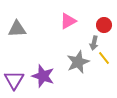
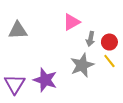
red circle: (104, 25) -> (109, 42), moved
gray arrow: (94, 43) -> (90, 39), moved

